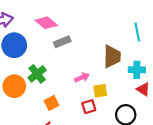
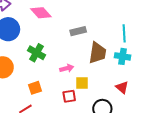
gray rectangle: (62, 42) -> (78, 31), moved
cyan cross: (137, 70) -> (123, 56), moved
green cross: (37, 74) -> (36, 53), moved, turned -30

